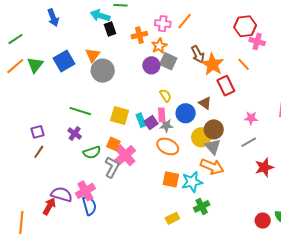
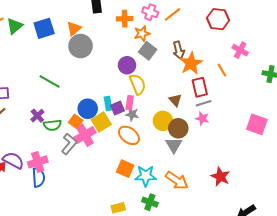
red hexagon: (245, 26) -> (218, 19), moved
purple circle: (151, 65) -> (127, 65), moved
yellow semicircle: (165, 96) -> (138, 84), size x1.5
blue circle: (186, 113) -> (88, 109), moved
yellow square: (120, 116) -> (101, 122), moved, turned 30
pink star: (251, 118) -> (202, 118), moved
purple cross: (75, 133) -> (37, 116), moved
yellow circle: (201, 137) -> (163, 121), moved
gray line: (249, 142) -> (204, 103), moved
orange arrow: (212, 167) -> (177, 180), moved
red star: (264, 167) -> (220, 177), turned 30
green cross: (202, 206) -> (150, 202), turned 35

